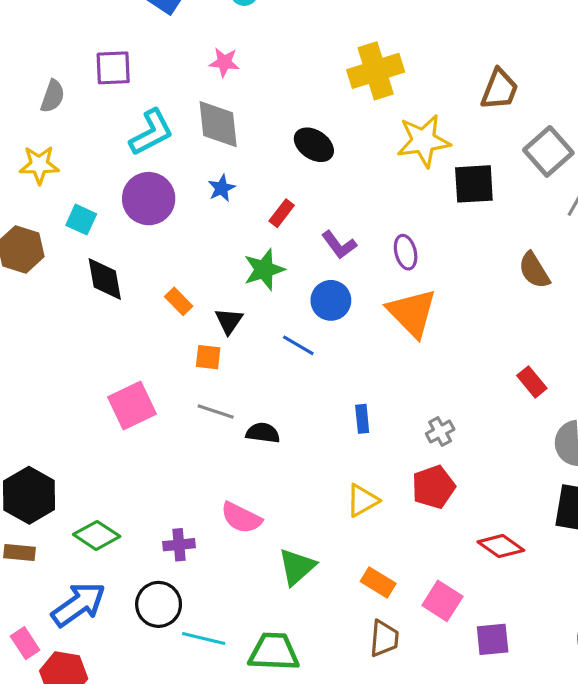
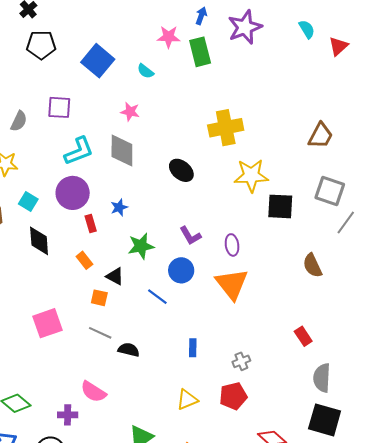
brown trapezoid: (500, 89) -> (320, 136), moved
gray square: (548, 151) -> (330, 191), turned -36
blue star: (222, 188) -> (119, 207), moved
red rectangle: (282, 213) -> (91, 223), moved, turned -60
black triangle: (229, 321) -> (115, 276), turned -42
pink semicircle: (241, 518) -> (93, 392), moved

